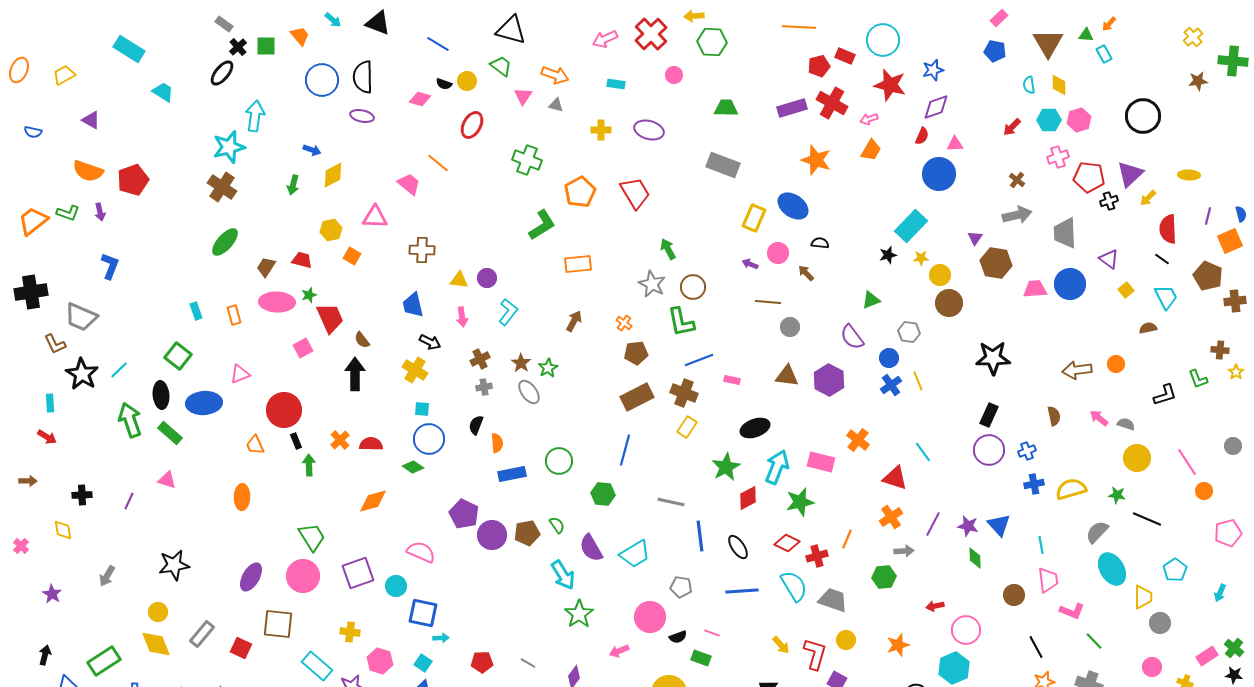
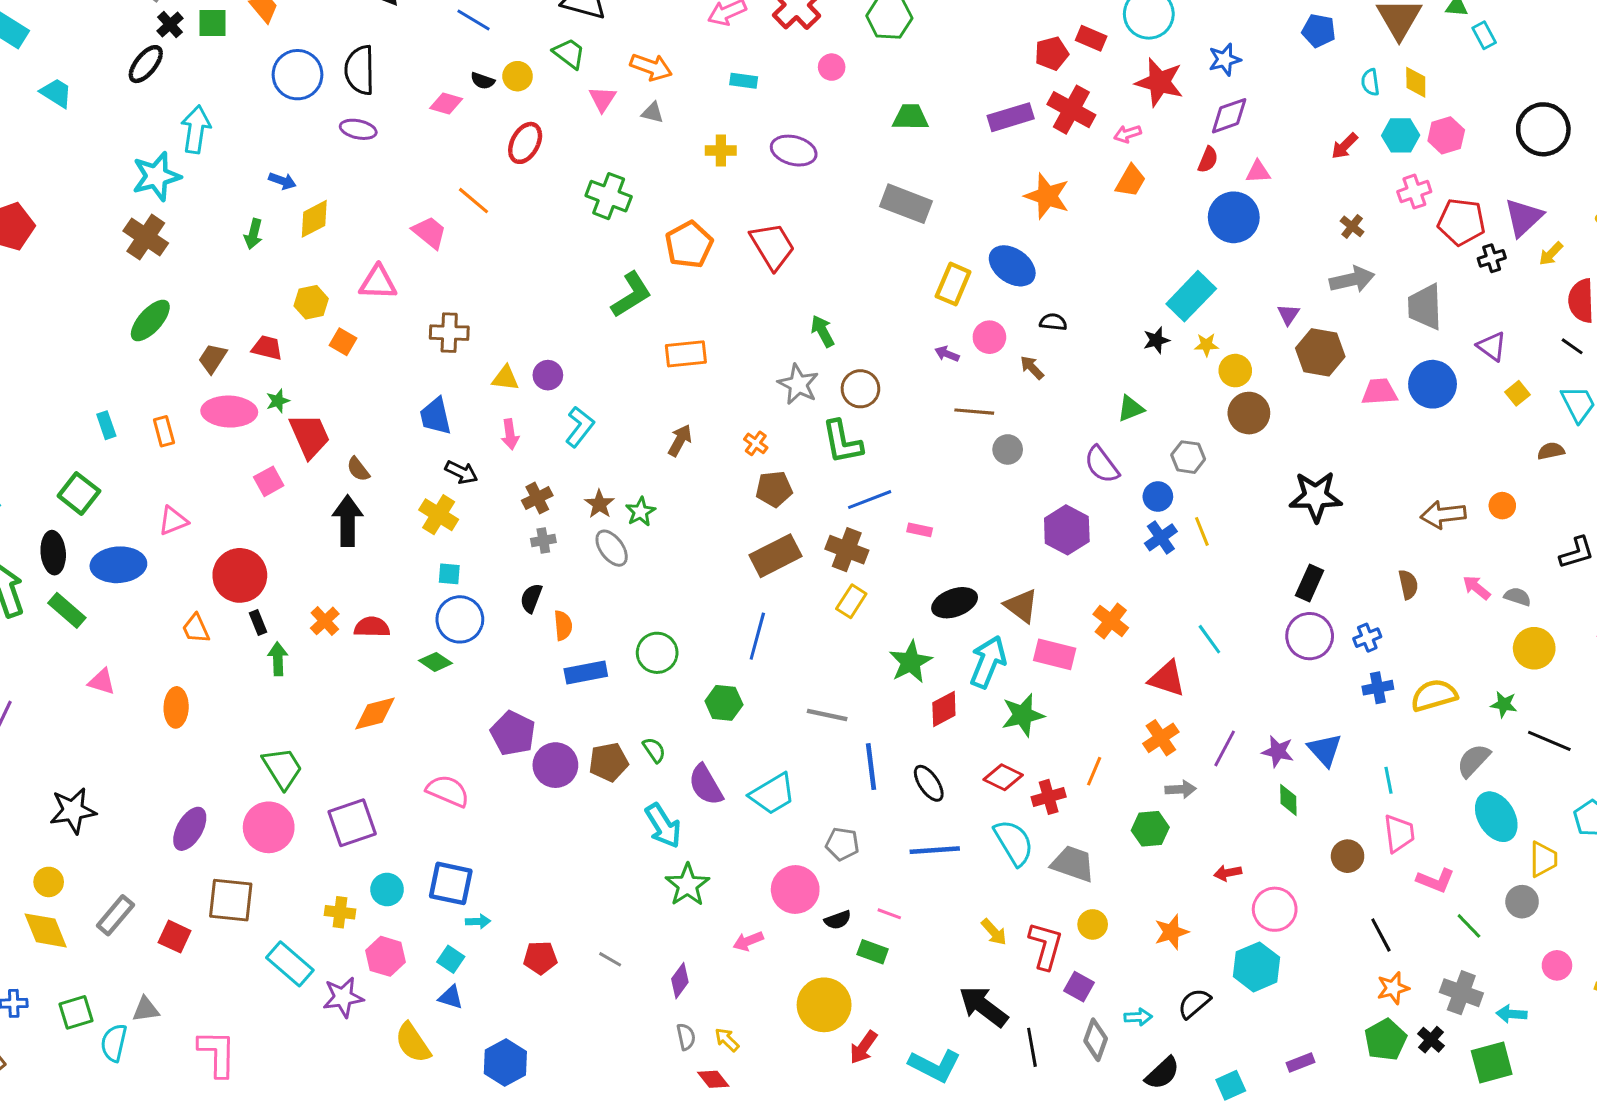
brown triangle: (787, 376) -> (1021, 606), moved, turned 30
pink triangle: (167, 480) -> (102, 682), moved
cyan circle: (396, 586) -> (387, 890), moved
gray circle: (1160, 623) -> (1522, 902), moved

